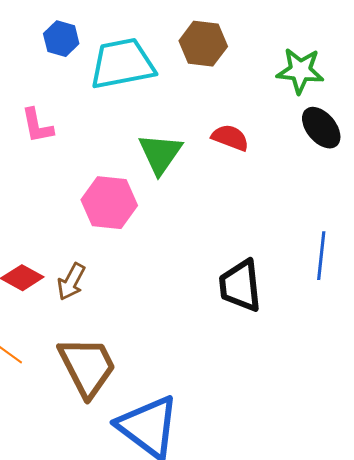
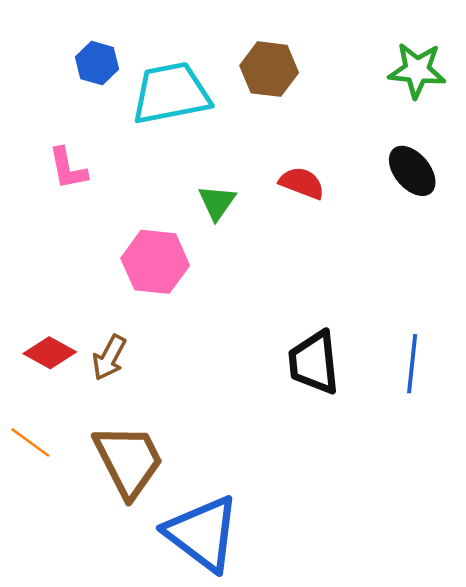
green star: (300, 71) -> (417, 70), moved
green triangle: (160, 154) -> (217, 202), size x0.7
blue line: (321, 256) -> (412, 364), moved

